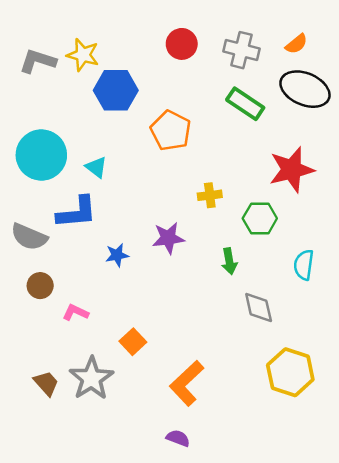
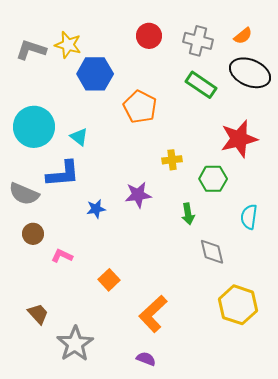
gray star: (91, 378) -> (75, 344), moved

